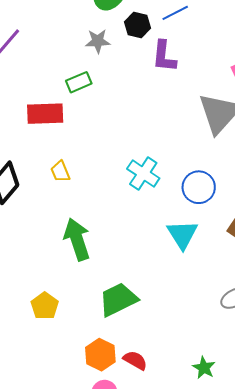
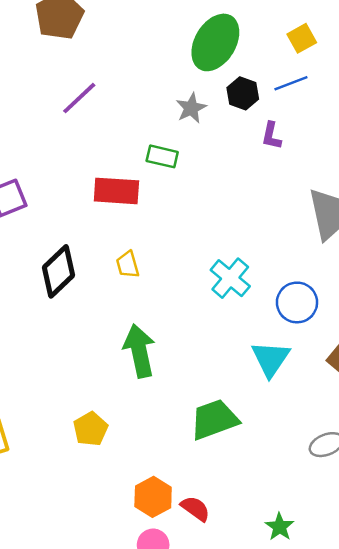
gray star: (98, 41) -> (191, 108), turned -30
purple L-shape: (164, 56) -> (271, 136), size x0.7
green rectangle: (79, 82) -> (162, 156), turned 30
green trapezoid: (118, 299) -> (214, 419), moved

